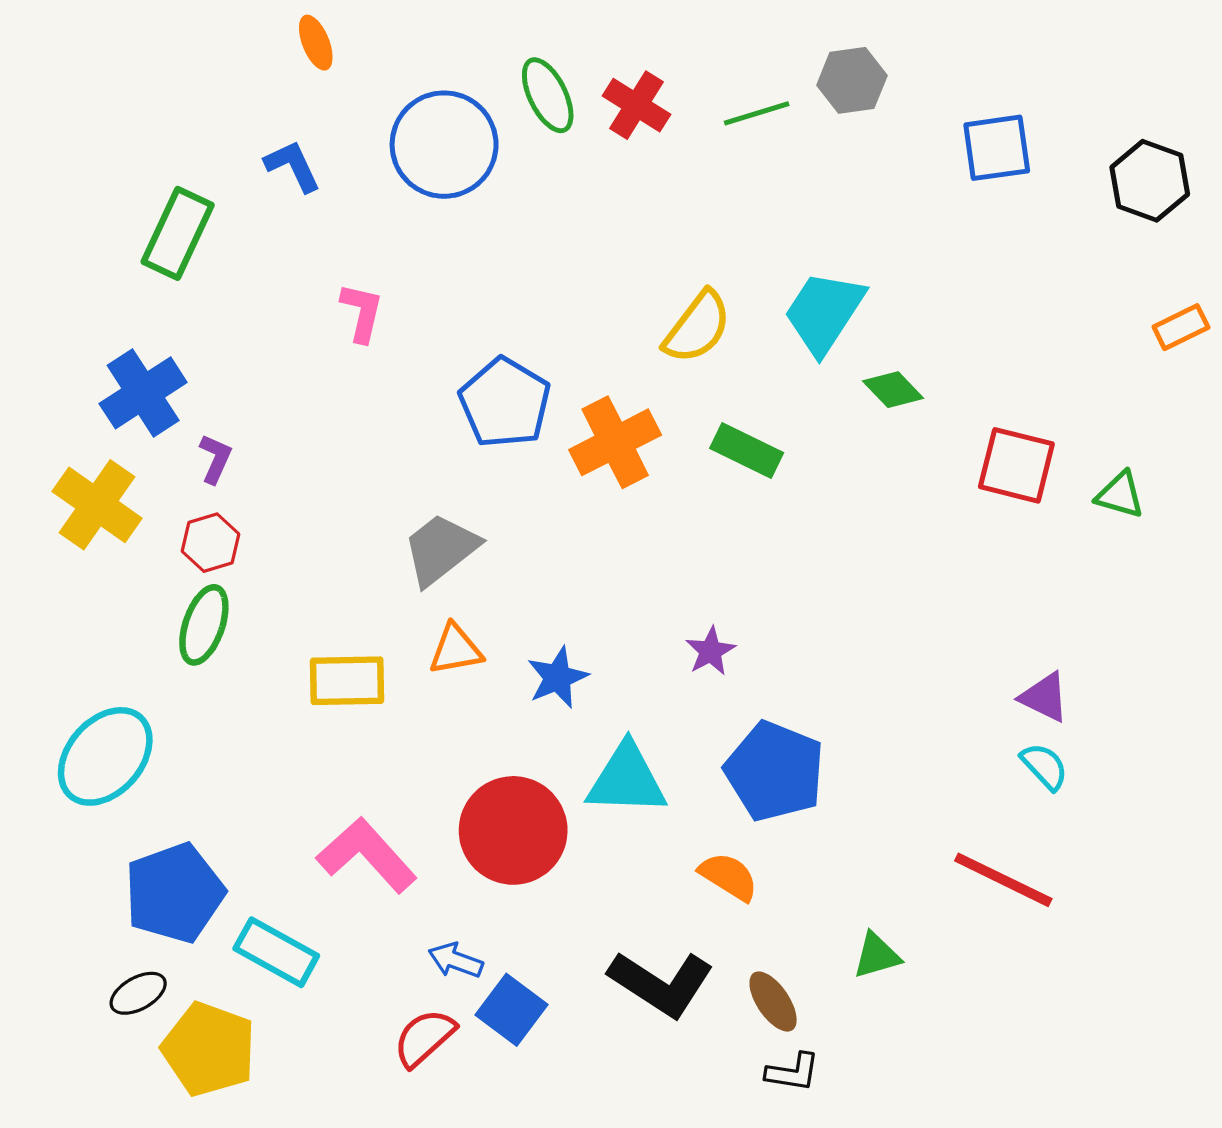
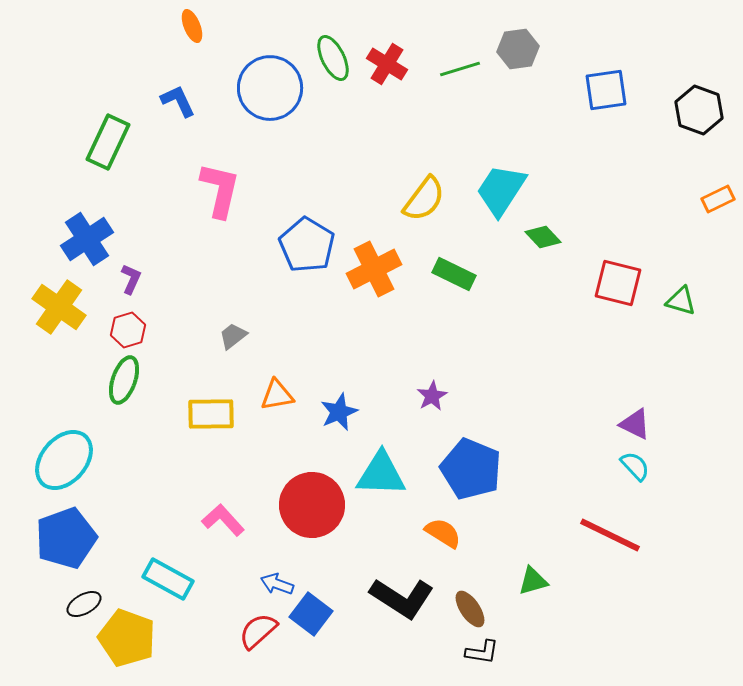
pink L-shape: (362, 312) -> (220, 190), size x1.5
gray trapezoid: (441, 549) -> (233, 336), moved, size x0.6
pink L-shape: (367, 855) -> (223, 520), size x0.7
blue pentagon: (174, 893) -> (66, 538), moved

